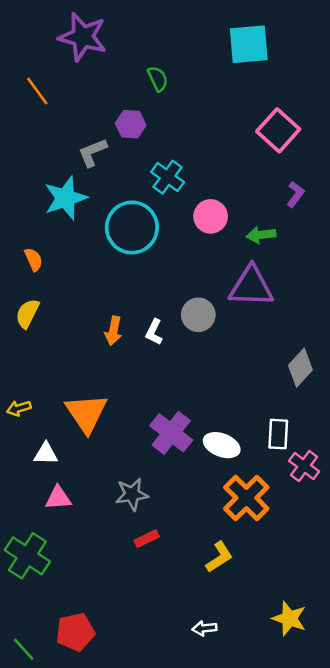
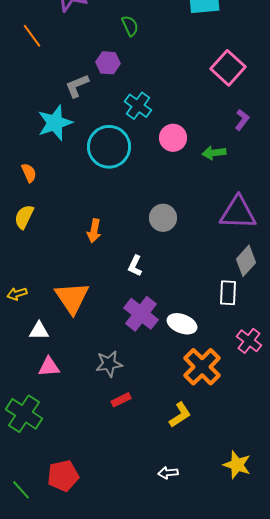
purple triangle: (251, 287) -> (238, 213), moved
white L-shape: (154, 332) -> (135, 266), moved
white rectangle: (278, 434) -> (228, 293), moved

